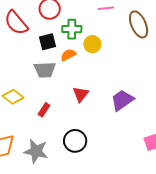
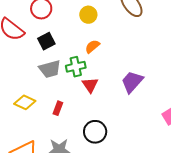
green cross: (72, 29) -> (76, 67), moved
yellow circle: (92, 44) -> (88, 15), moved
orange semicircle: (68, 55) -> (92, 46), moved

